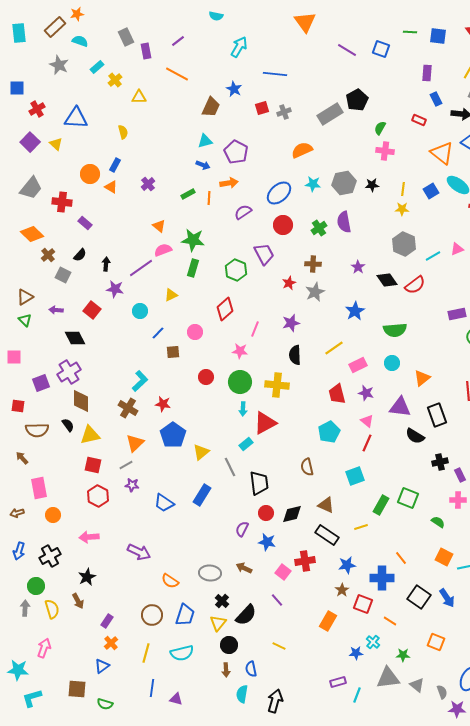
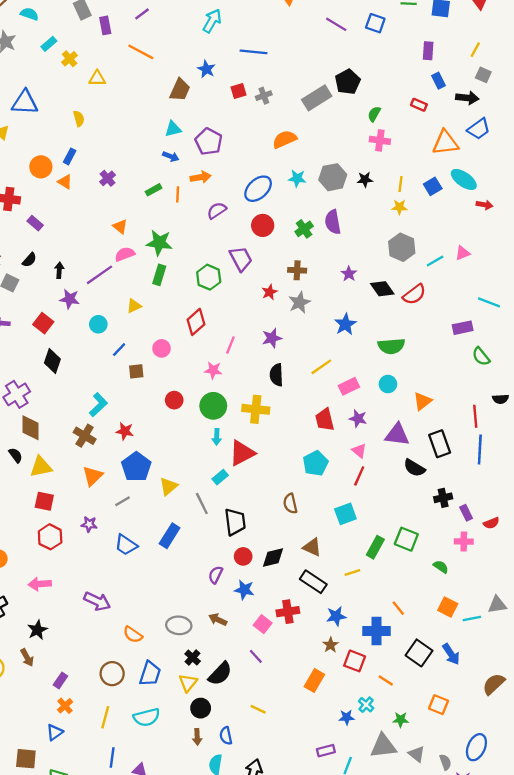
orange triangle: (442, 153) -> (445, 143), turned -45
black diamond: (75, 338) -> (52, 361), moved, turned 45
gray line: (126, 465) -> (122, 501), moved

